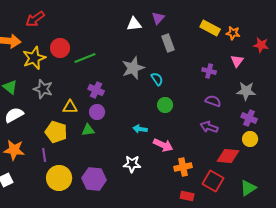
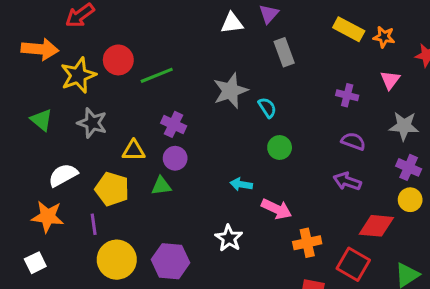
white semicircle: (14, 115) -> (63, 175), moved
white star: (132, 164) -> (229, 238), turned 30

